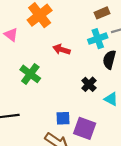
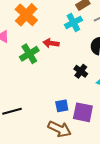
cyan cross: (98, 39) -> (73, 23), moved
green cross: (30, 74) -> (29, 54), moved, turned 30

